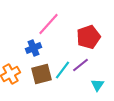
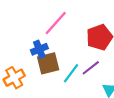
brown square: (42, 74) -> (48, 63), moved

